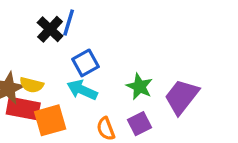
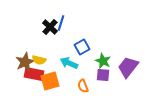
blue square: (86, 63) -> (82, 47), moved
purple square: (139, 124) -> (103, 75), moved, turned 32

